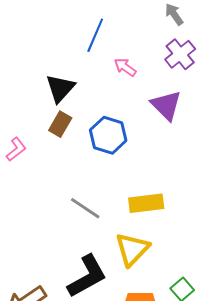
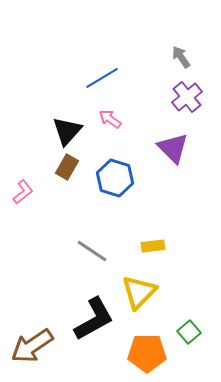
blue line: (95, 35) -> (102, 78), turned 36
pink arrow: (125, 67) -> (110, 119), moved
yellow rectangle: (146, 203) -> (153, 246), size x0.7

